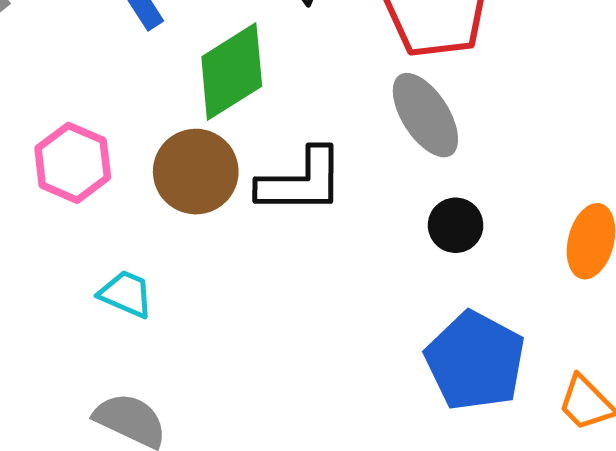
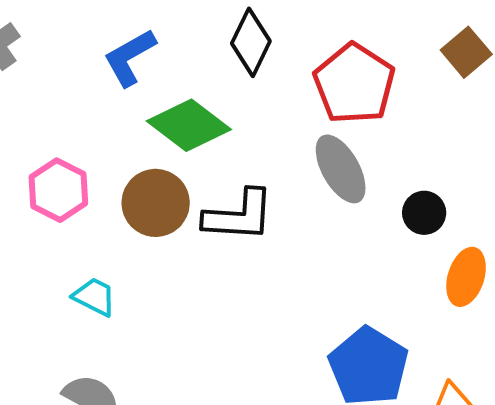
green diamond: (232, 71) -> (189, 125), turned 66
black circle: (456, 225) -> (424, 213), moved

